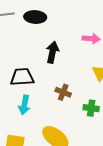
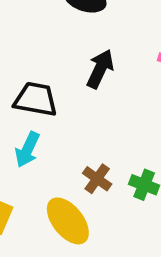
brown cross: (63, 92) -> (97, 179), moved

